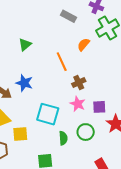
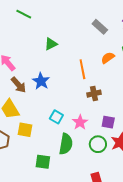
pink star: (78, 104) -> (80, 122), moved
cyan square: (48, 114) -> (56, 117), size x0.6
green circle: (86, 132) -> (98, 144), moved
green semicircle: (63, 138) -> (66, 144), size x1.5

